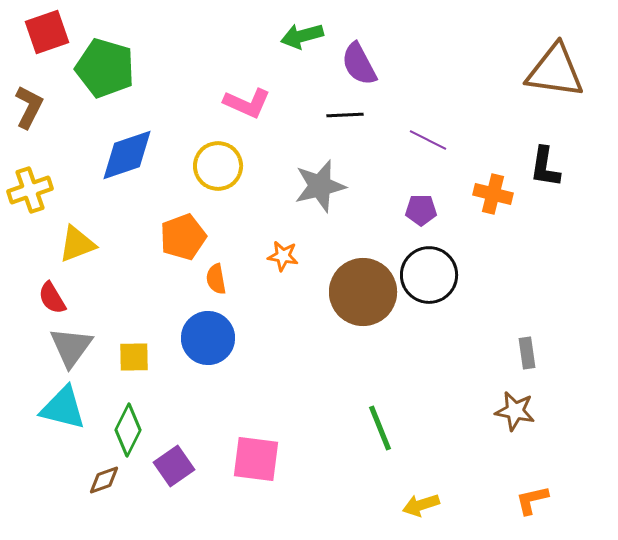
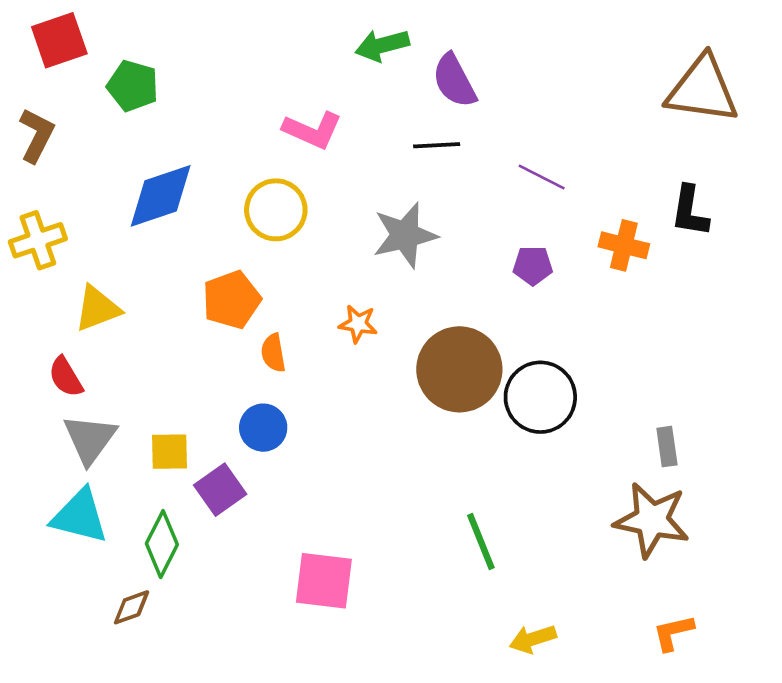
green pentagon: (105, 68) -> (133, 86), size x0.7
black circle: (429, 275) -> (540, 397), moved
blue circle: (208, 338) -> (263, 428), size x0.7
brown star: (515, 411) -> (652, 520), size x1.5
purple square: (174, 466) -> (220, 490), moved

